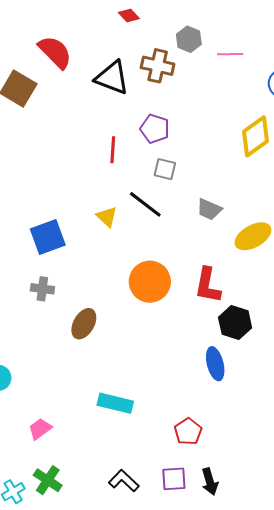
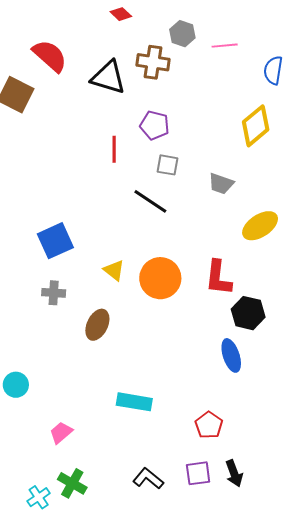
gray trapezoid: (209, 209) -> (221, 184), moved
yellow triangle: (107, 217) -> (114, 270), moved

